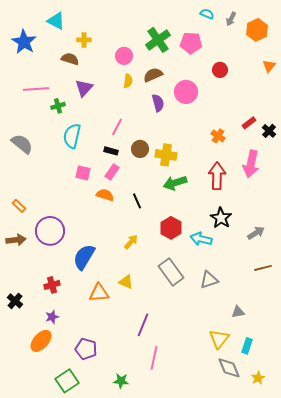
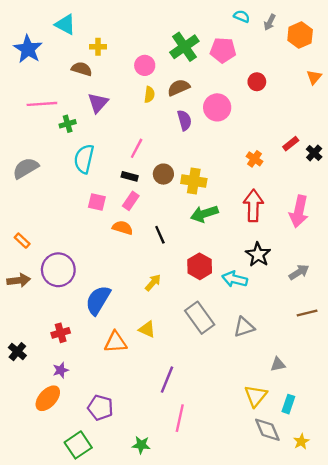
gray semicircle: (22, 144) -> (26, 168), turned -70
pink arrow: (251, 164) -> (299, 211), moved

